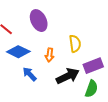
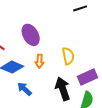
orange arrow: (50, 55) -> (40, 61), moved
black arrow: (68, 76) -> (63, 89), turned -80

